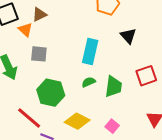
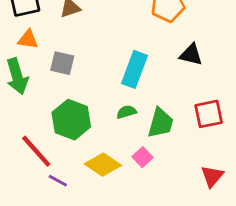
orange triangle: (25, 30) -> (28, 39), moved, turned -42
black triangle: (128, 36) -> (191, 55), turned -42
pink square: (112, 126) -> (143, 157), moved

